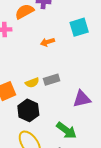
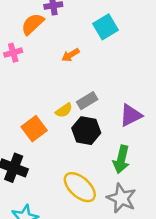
black hexagon: (28, 110) -> (86, 131), moved
green arrow: (66, 130) -> (121, 159), turned 80

